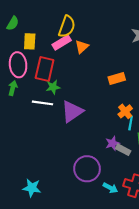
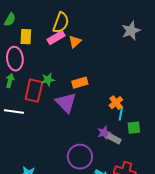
red rectangle: (45, 69) -> (34, 91), moved
orange rectangle: (117, 79) -> (80, 83), moved
white line: (42, 103) -> (14, 112), moved
purple triangle: (72, 111) -> (66, 103), turned -40

